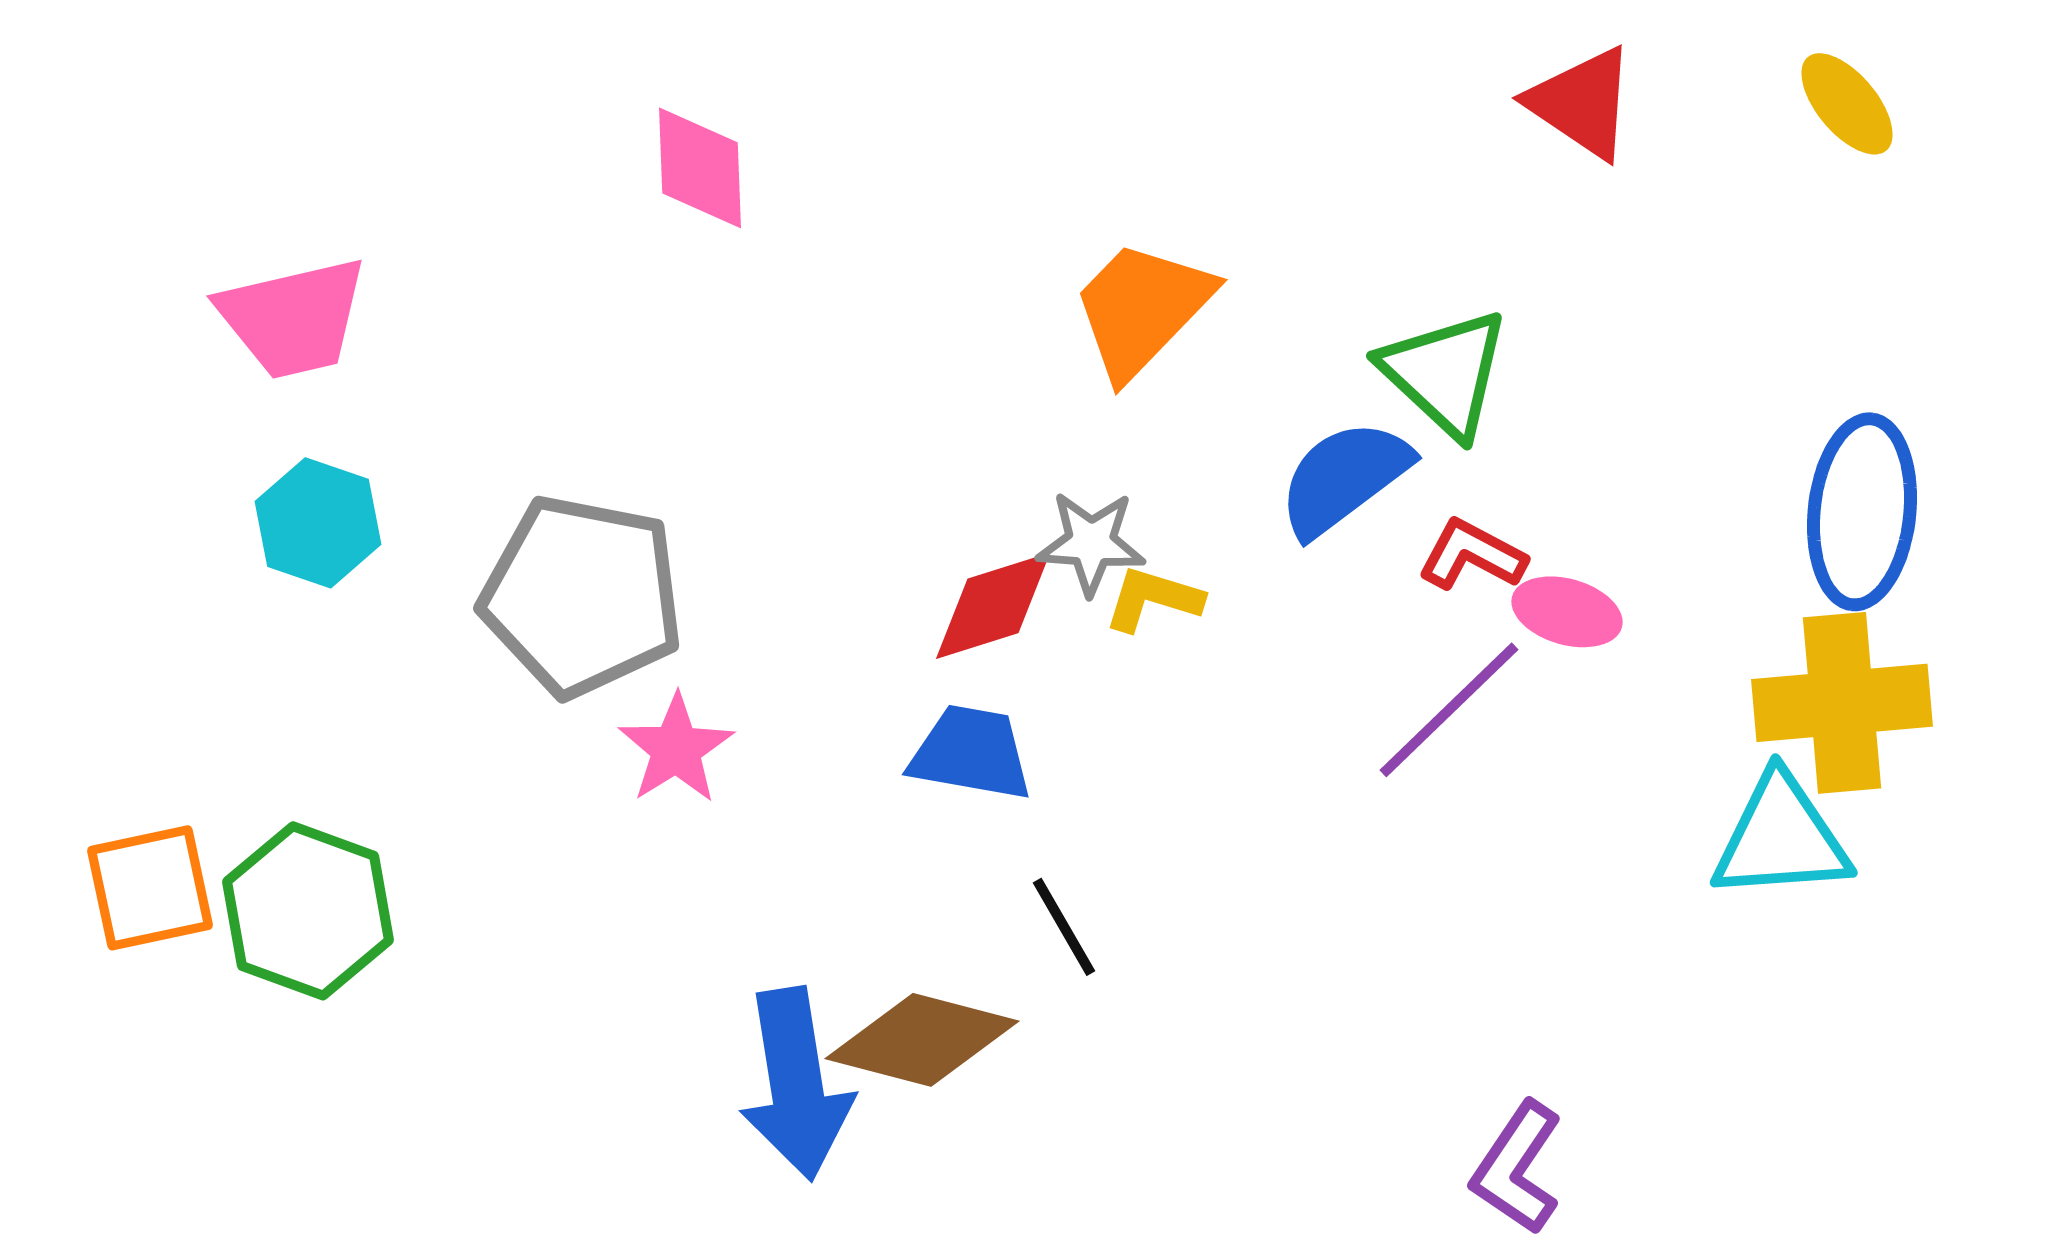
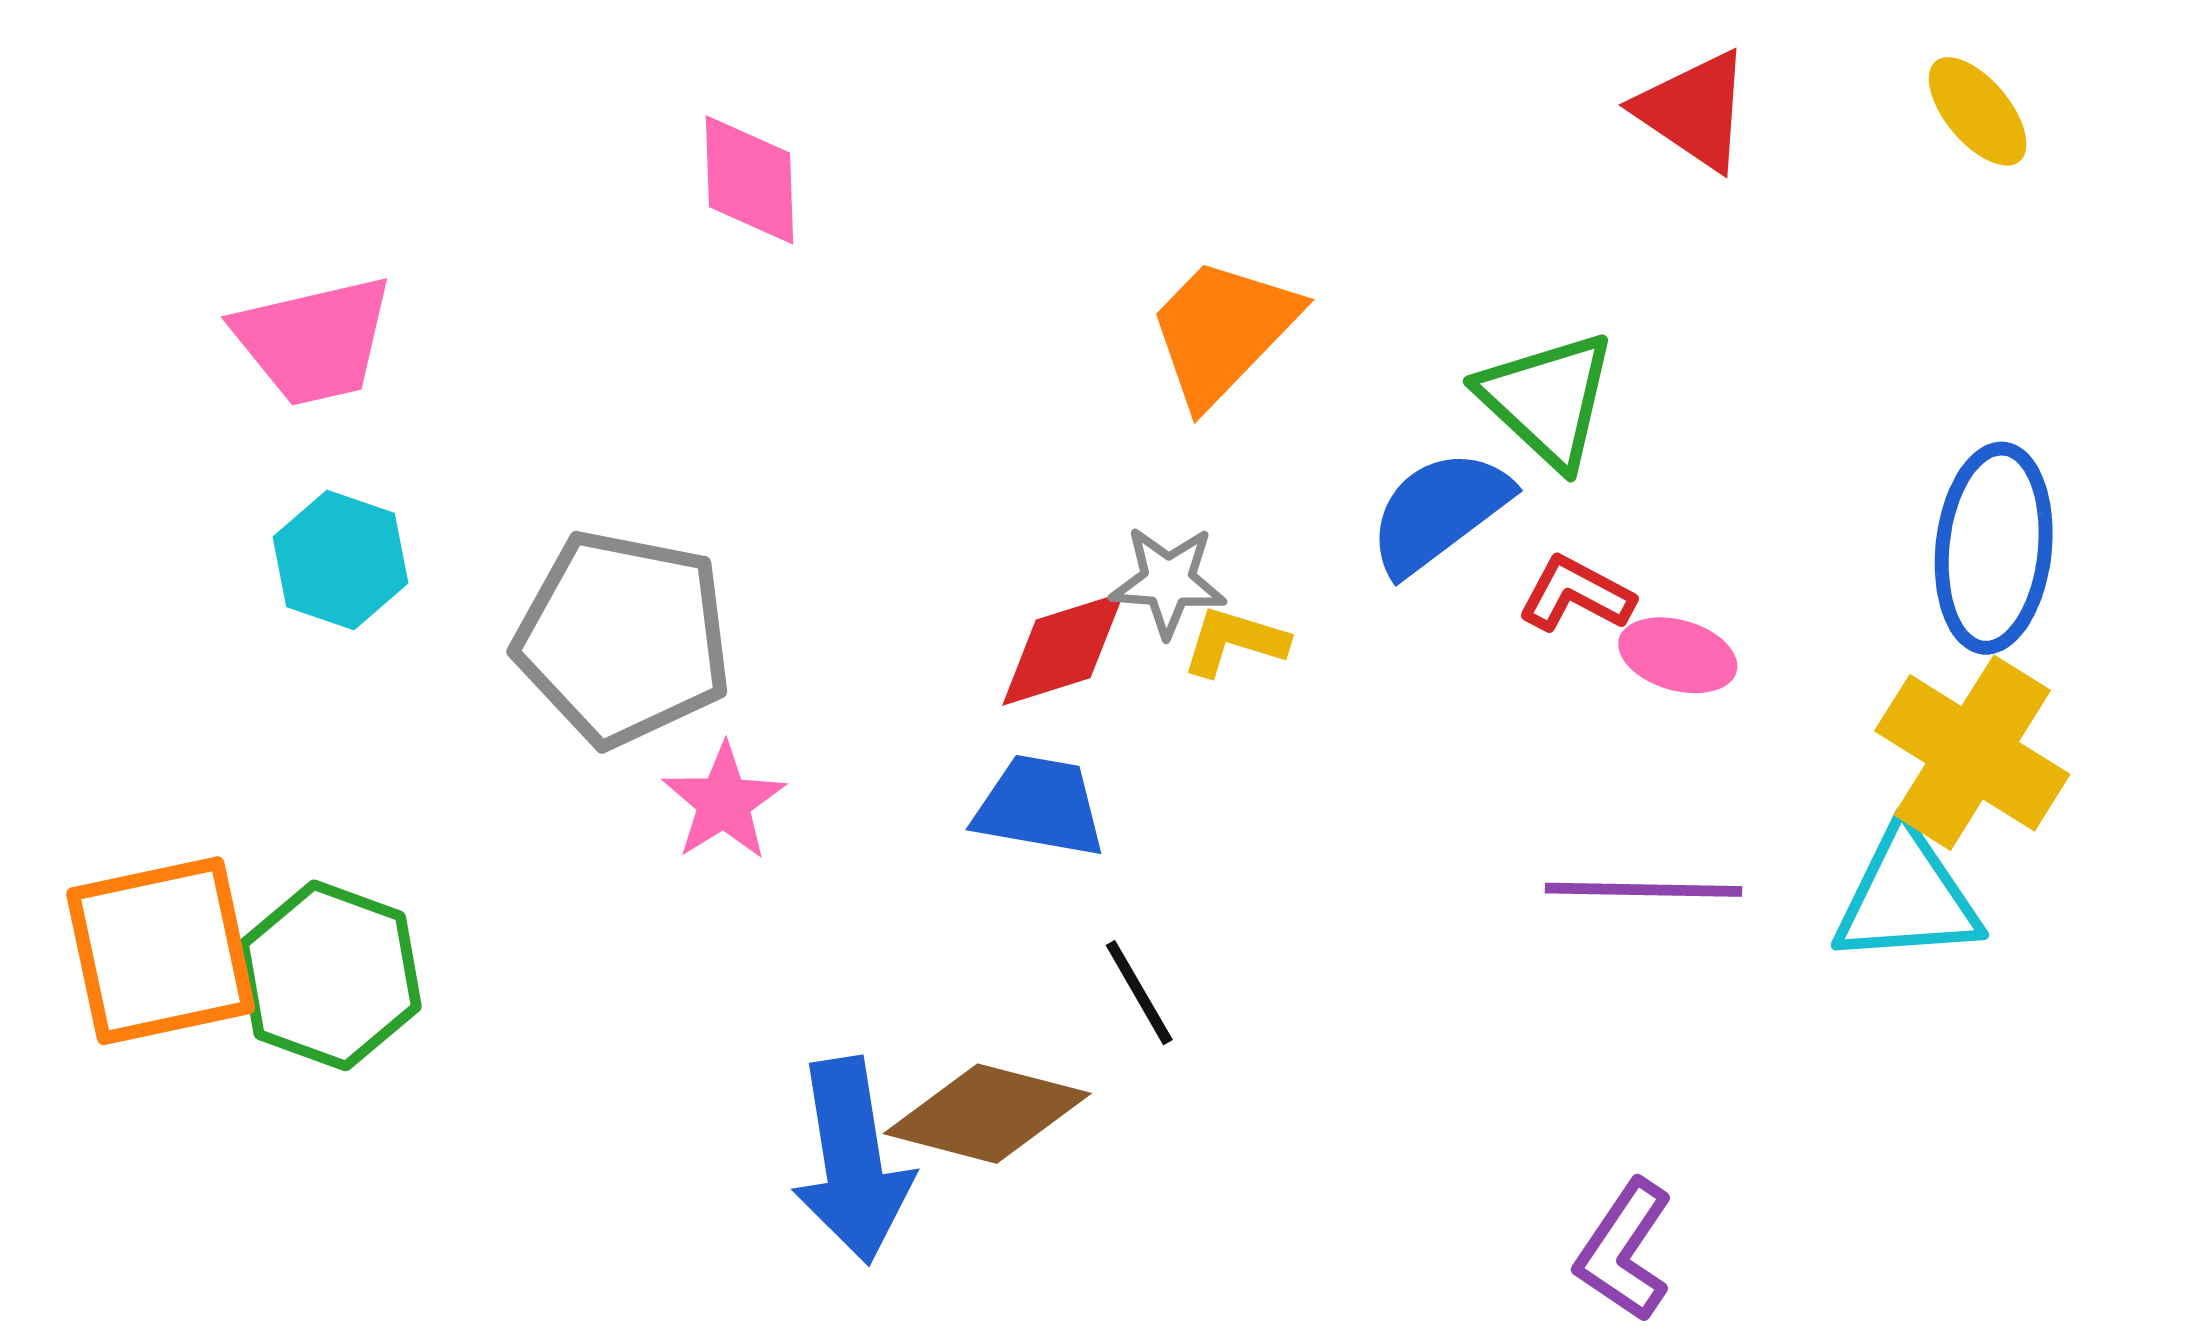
yellow cross: (1842, 703) -> (1972, 753), turned 37
purple line: (1449, 710) -> (1644, 890), moved, turned 45
orange square: (150, 888) -> (161, 951), size x1.4

